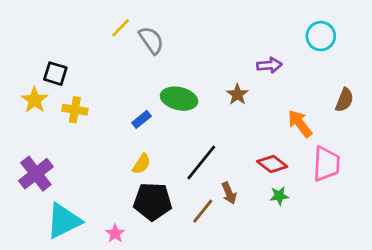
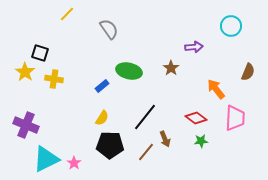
yellow line: (121, 28) -> (67, 14), moved
purple cross: (36, 174) -> (26, 125), turned -30
pink star: (115, 233) -> (74, 163), moved

